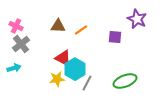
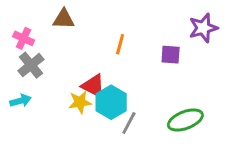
purple star: (137, 19) -> (203, 28), turned 30
brown triangle: (58, 26) -> (64, 19), moved
orange line: (81, 30) -> (120, 44), turned -40
yellow star: (57, 79) -> (80, 102), moved

